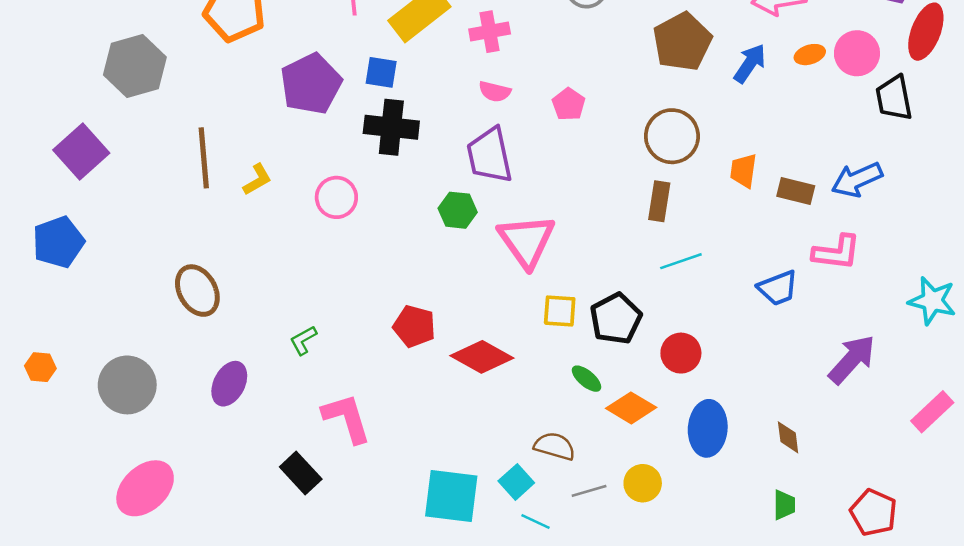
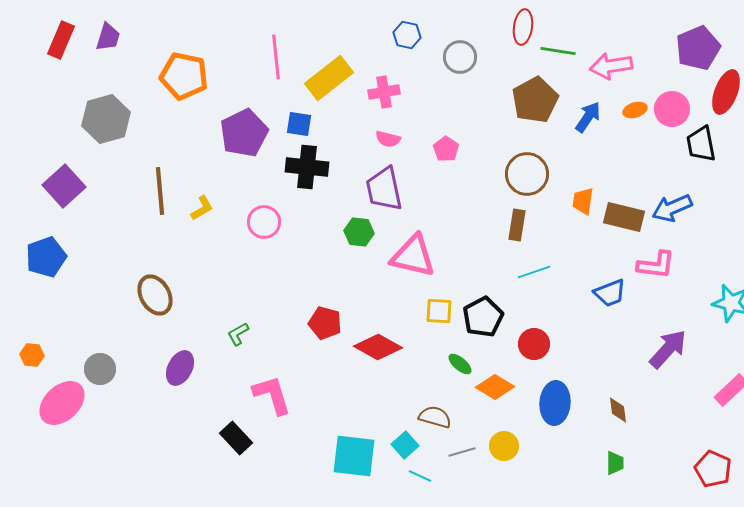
brown rectangle: (796, 191) -> (624, 217), size x1.4
pink triangle: (527, 241) -> (413, 256), turned -42
gray circle: (127, 385) -> (100, 369), size x0.7
pink ellipse: (145, 488) -> (62, 403), moved
red pentagon: (874, 513) -> (713, 469), moved

